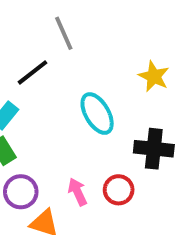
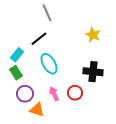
black line: (32, 72) -> (39, 39), moved
cyan ellipse: (97, 114) -> (49, 64), moved

